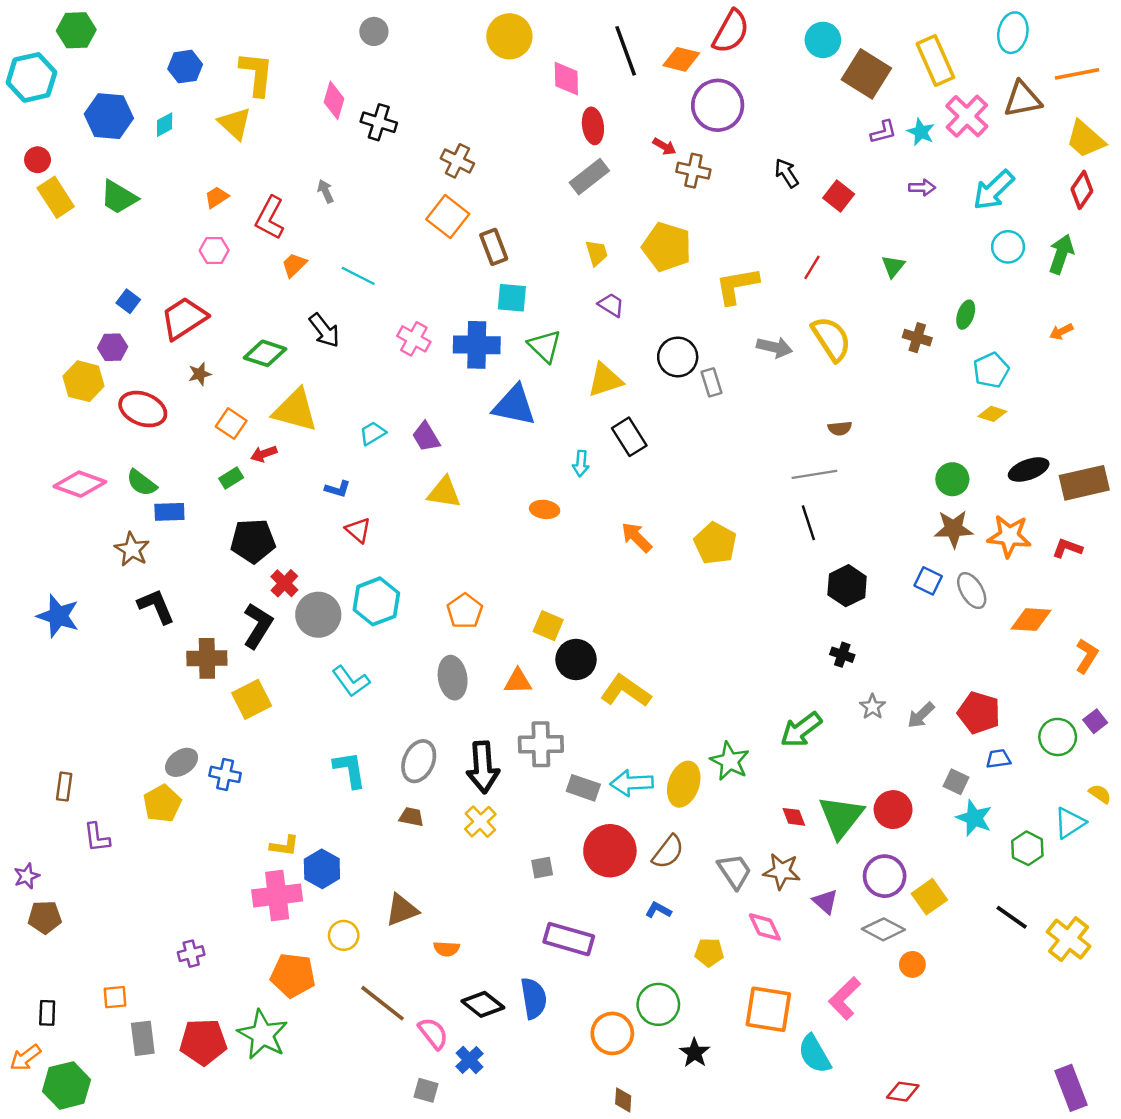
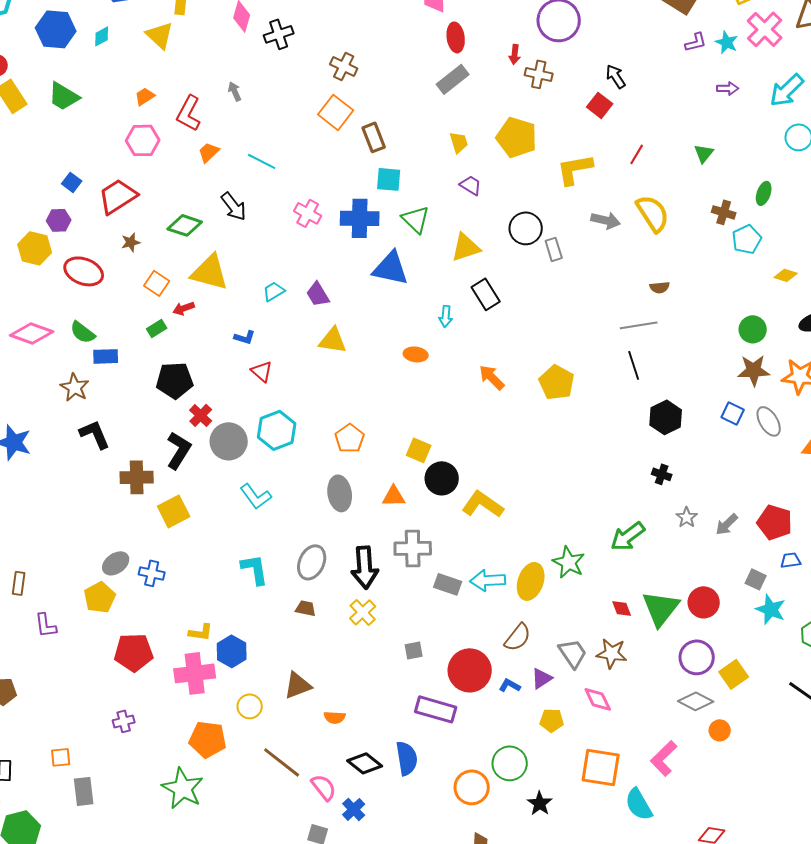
black cross: (379, 122) -> (279, 34), turned -36
red arrow: (664, 146) -> (515, 54), turned 66
red square: (839, 196) -> (600, 105), moved
pink hexagon: (214, 250) -> (143, 140), size x1.4
cyan pentagon: (991, 370) -> (747, 239), moved
red circle: (610, 851) -> (470, 670), moved
purple triangle: (825, 902) -> (542, 678), moved, turned 45
red pentagon: (203, 1042) -> (134, 652), moved

